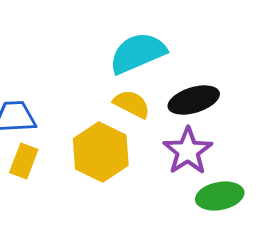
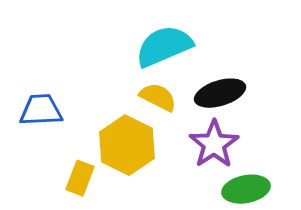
yellow rectangle: (24, 161) -> (80, 178), moved

